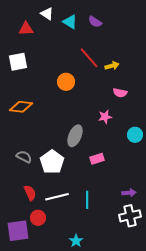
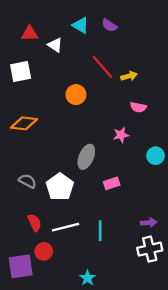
white triangle: (47, 14) -> (55, 45), moved

